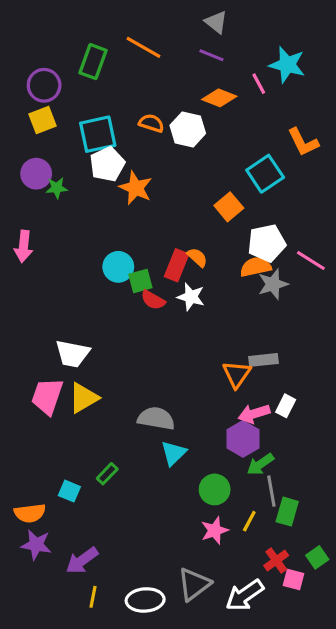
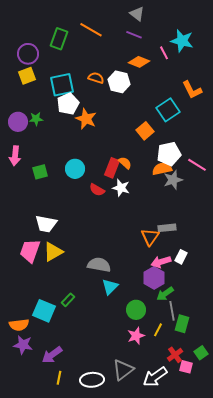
purple circle: (36, 174) -> (18, 122), moved
green square: (140, 281) -> (40, 172), moved
cyan square: (69, 491) -> (44, 311), size x1.6

